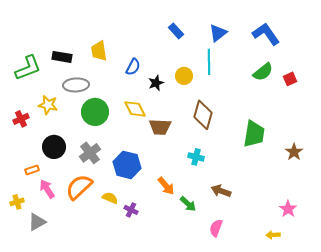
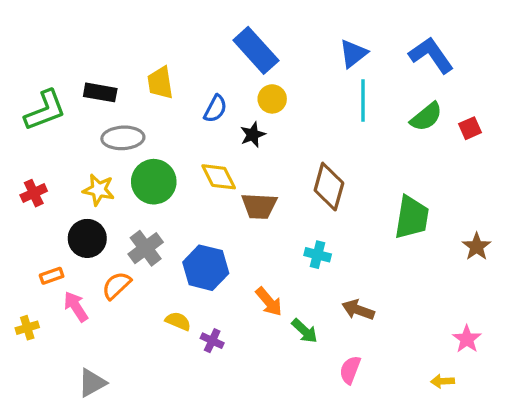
blue rectangle: (176, 31) -> (256, 50), moved, size x1.8
cyan line: (209, 62) -> (363, 101), moved
yellow circle: (184, 76) -> (272, 99), moved
yellow star: (48, 105) -> (99, 190), moved
orange semicircle: (79, 187) -> (116, 285), moved, size x0.7
gray triangle: (37, 222) -> (92, 383), moved

